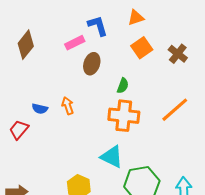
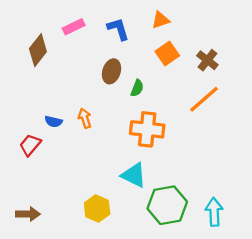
pink rectangle: (75, 43) -> (74, 27), moved
green semicircle: (123, 86) -> (137, 88), moved
orange line: (175, 110) -> (204, 99), moved

